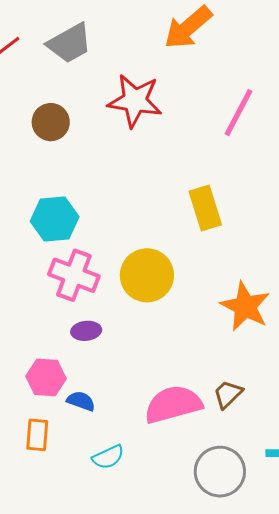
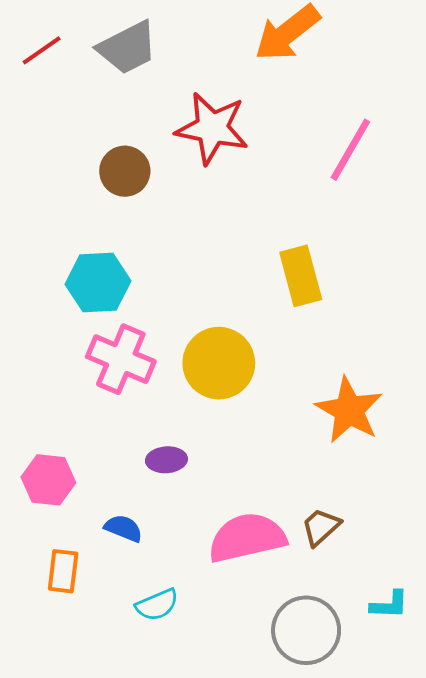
brown circle: (51, 122) -> (125, 171), moved
purple ellipse: (86, 331) -> (166, 460), moved
pink hexagon: (46, 377) -> (48, 480), moved

